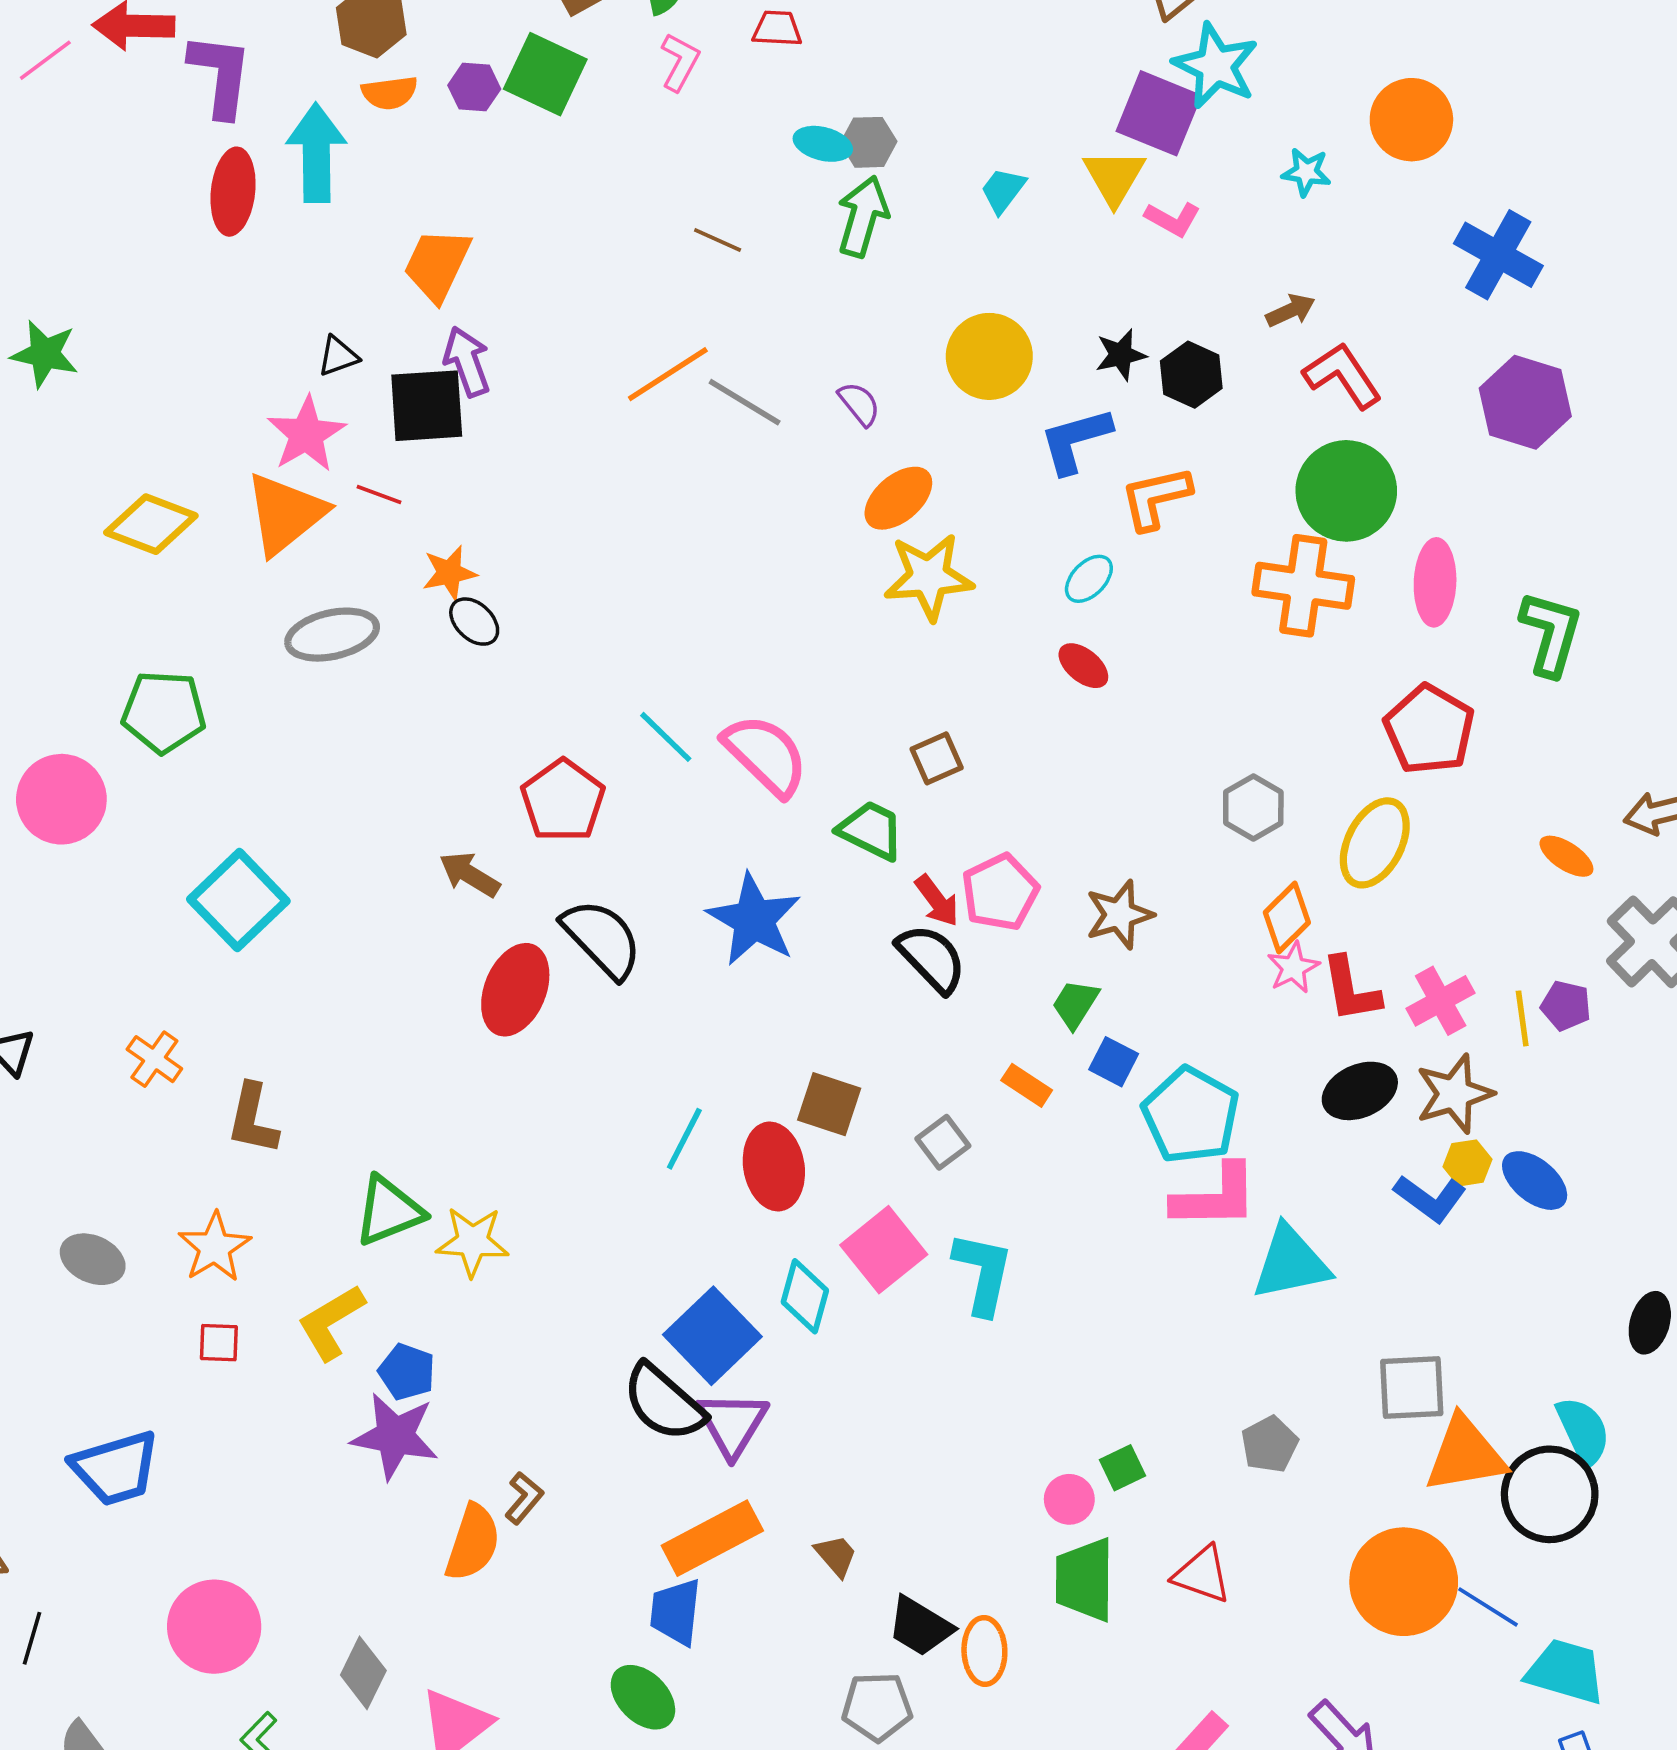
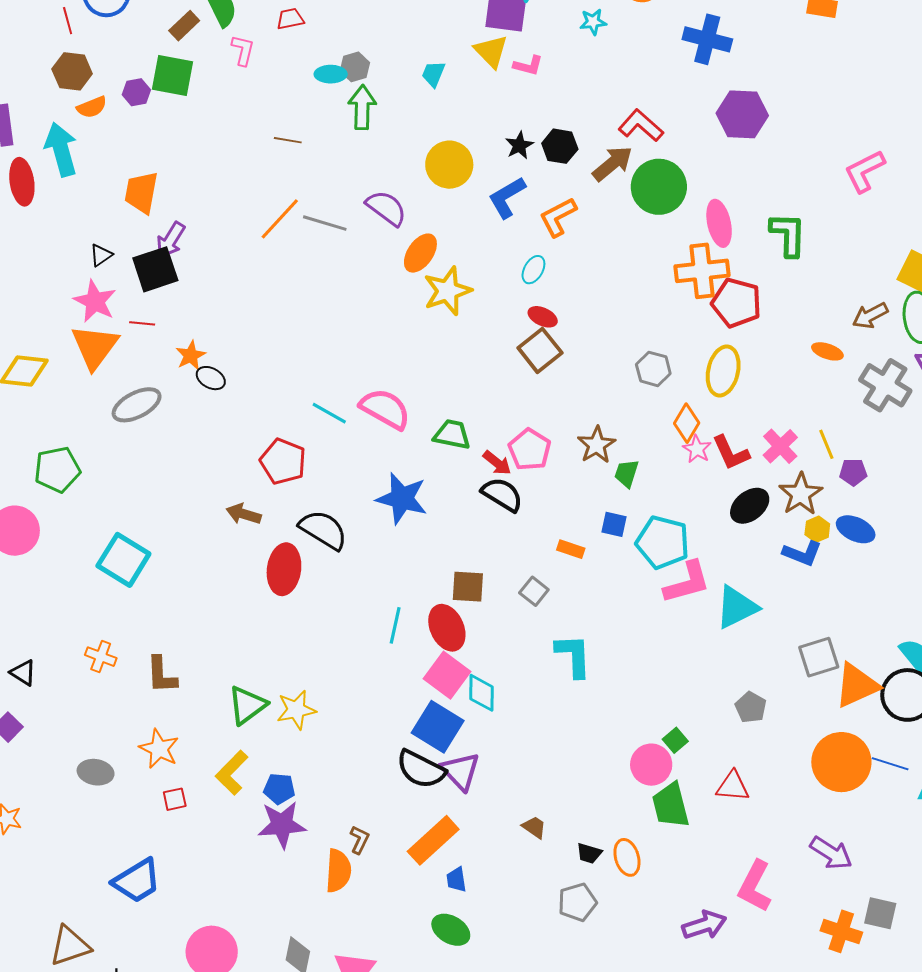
brown arrow: (1291, 311) -> (612, 164), moved, size x1.6
purple arrow: (467, 362) -> (171, 240), turned -114
purple semicircle: (859, 404) -> (386, 208), size x1.6
orange cross: (1303, 586) -> (702, 271), moved
brown square: (937, 758) -> (540, 350), moved, size x1.5
green trapezoid: (1075, 1004) -> (626, 473), moved
purple pentagon: (1566, 1006) -> (853, 472), moved
pink square: (884, 1250) -> (447, 675), moved
pink circle: (1069, 1499) -> (651, 765), size x1.5
orange rectangle: (712, 1538) -> (433, 840), moved
blue trapezoid: (676, 1612) -> (456, 880), size x0.7
black trapezoid: (920, 1626) -> (589, 853), size x0.7

